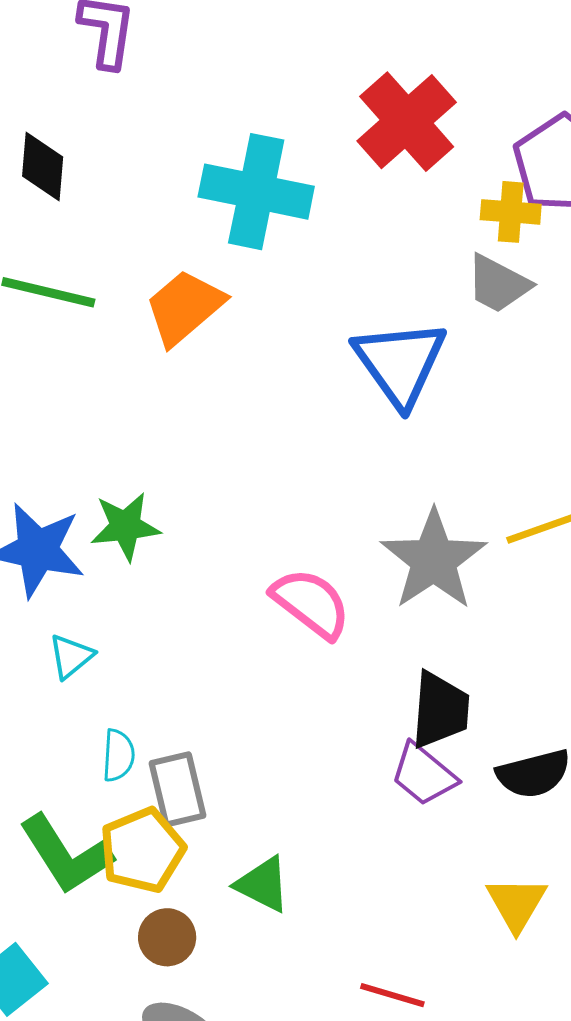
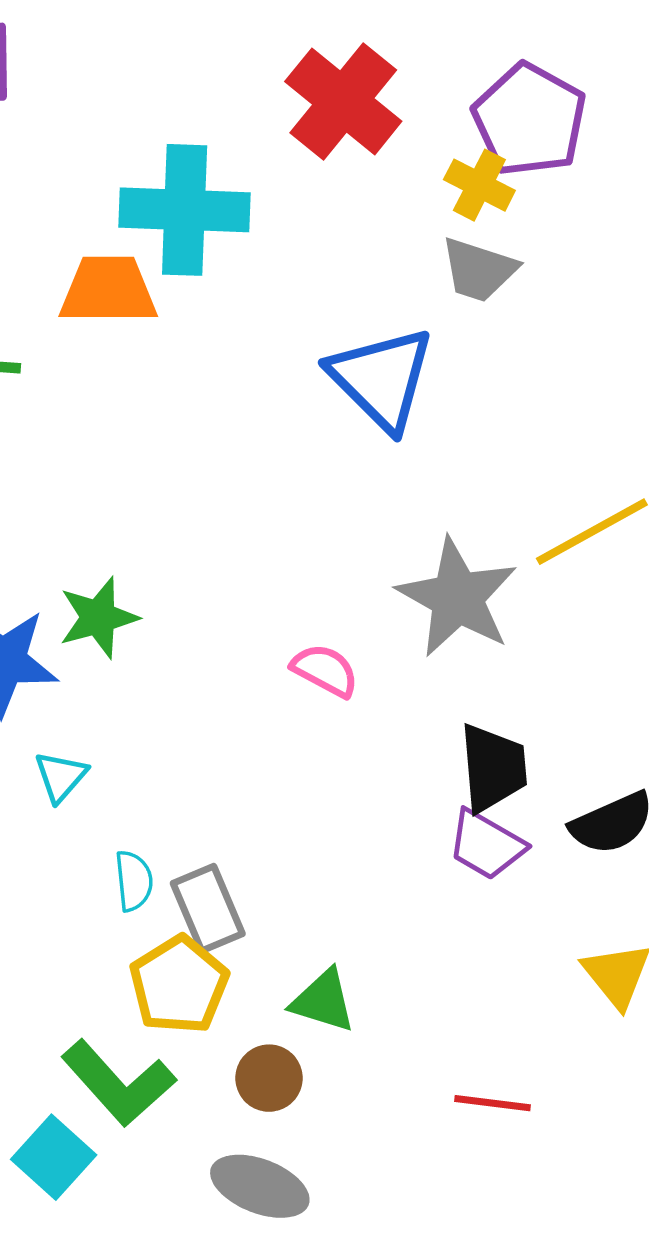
yellow cross: (511, 212) -> (479, 185), turned 32
orange trapezoid: (184, 307) -> (108, 290), moved, turned 50
pink semicircle: (311, 603) -> (325, 670), size x0.7
green L-shape: (66, 854) -> (118, 1083), moved
brown circle: (167, 937) -> (269, 1078), moved

